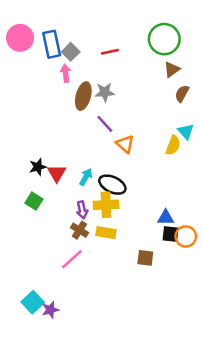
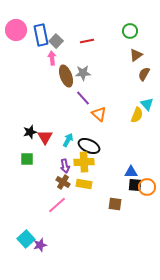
green circle: (164, 39) -> (130, 31), size x0.6
brown ellipse: (83, 96) -> (66, 76), turned -35
green square: (34, 201) -> (27, 159), turned -32

